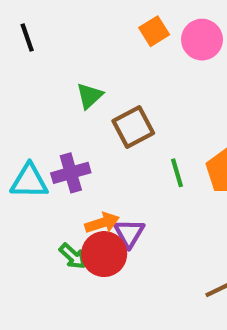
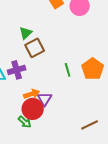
brown square: (133, 127) -> (35, 48), moved
green arrow: (73, 256) -> (25, 122), moved

